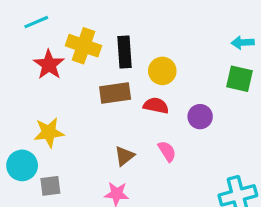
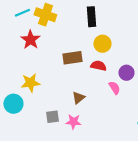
yellow cross: (84, 46) -> (45, 15), moved
black rectangle: (124, 52) -> (91, 17), moved
pink semicircle: (167, 151) -> (114, 88), moved
gray square: (50, 186) -> (52, 117), moved

